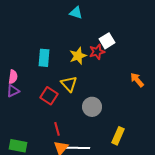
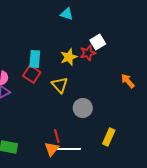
red square: (49, 96) -> (32, 74), moved
red line: (57, 129) -> (57, 136), moved

